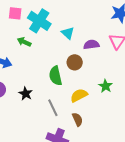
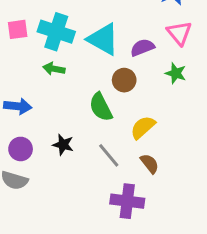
cyan triangle: (68, 33) -> (103, 39), size x1.6
green arrow: (24, 42) -> (54, 69), moved
green star: (106, 86) -> (176, 73), moved

